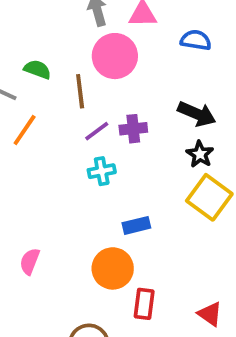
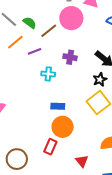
green semicircle: (37, 69) -> (30, 23), moved
brown line: (80, 91) -> (49, 31), turned 42
purple line: (97, 131) -> (35, 51), moved
orange circle: (113, 268) -> (63, 127), moved

